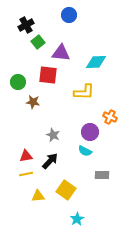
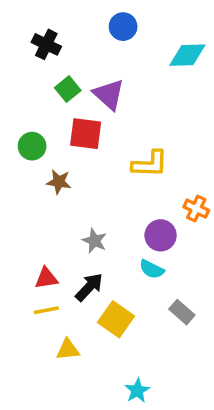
black cross: (26, 25) -> (46, 44), turned -35
green square: (38, 42) -> (68, 89), moved
purple triangle: (61, 53) -> (109, 94), turned 36
cyan diamond: (96, 62) -> (187, 55), moved
gray rectangle: (102, 175) -> (182, 312), turned 40
yellow square: (66, 190) -> (116, 319), moved

